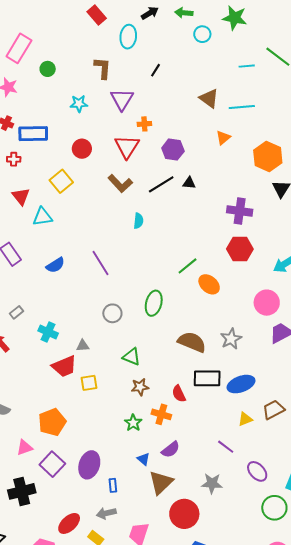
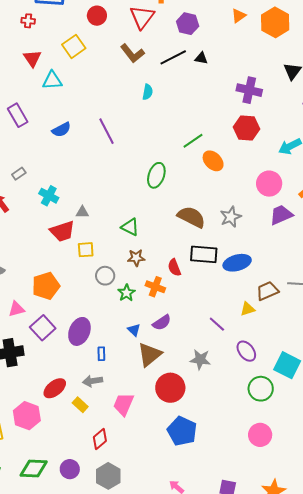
orange hexagon: (268, 157) -> (275, 22), moved
gray circle: (112, 313) -> (105, 276), moved
yellow triangle: (245, 419) -> (248, 309), moved

